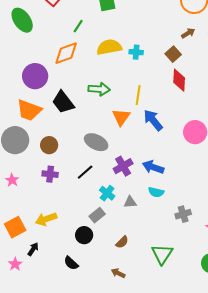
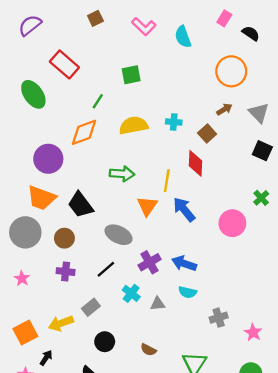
cyan cross: (136, 52) -> (174, 122), moved
red diamond: (179, 80) -> (196, 163), moved
black trapezoid: (63, 102) -> (81, 205), moved
gray rectangle: (97, 215) -> (91, 307), moved
brown semicircle: (122, 242) -> (148, 350), turned 72

